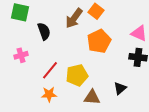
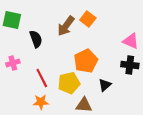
orange pentagon: (99, 41) -> (86, 61), moved
red line: (50, 70) -> (42, 78), turned -66
black triangle: (120, 88) -> (105, 85), moved

